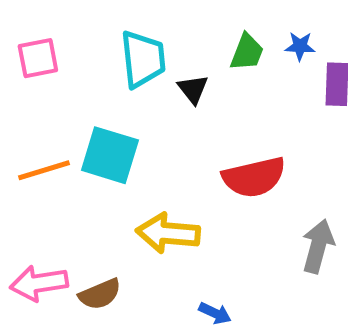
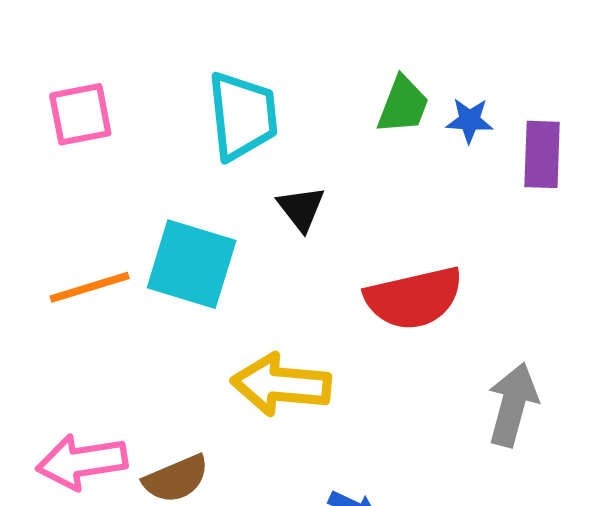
blue star: (300, 46) -> (469, 120), moved
black triangle: (193, 89) -> (301, 208), moved

